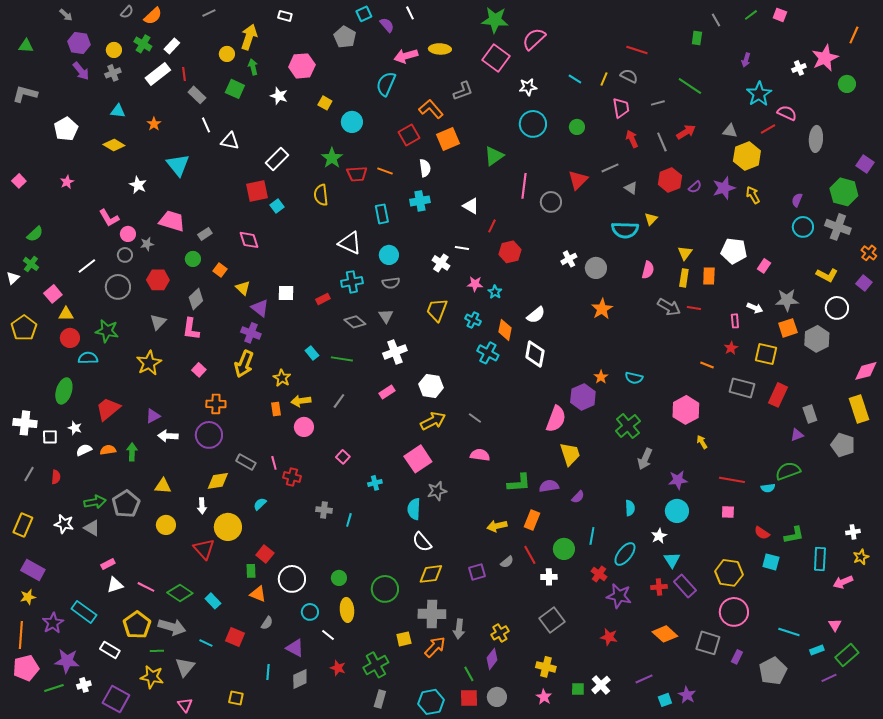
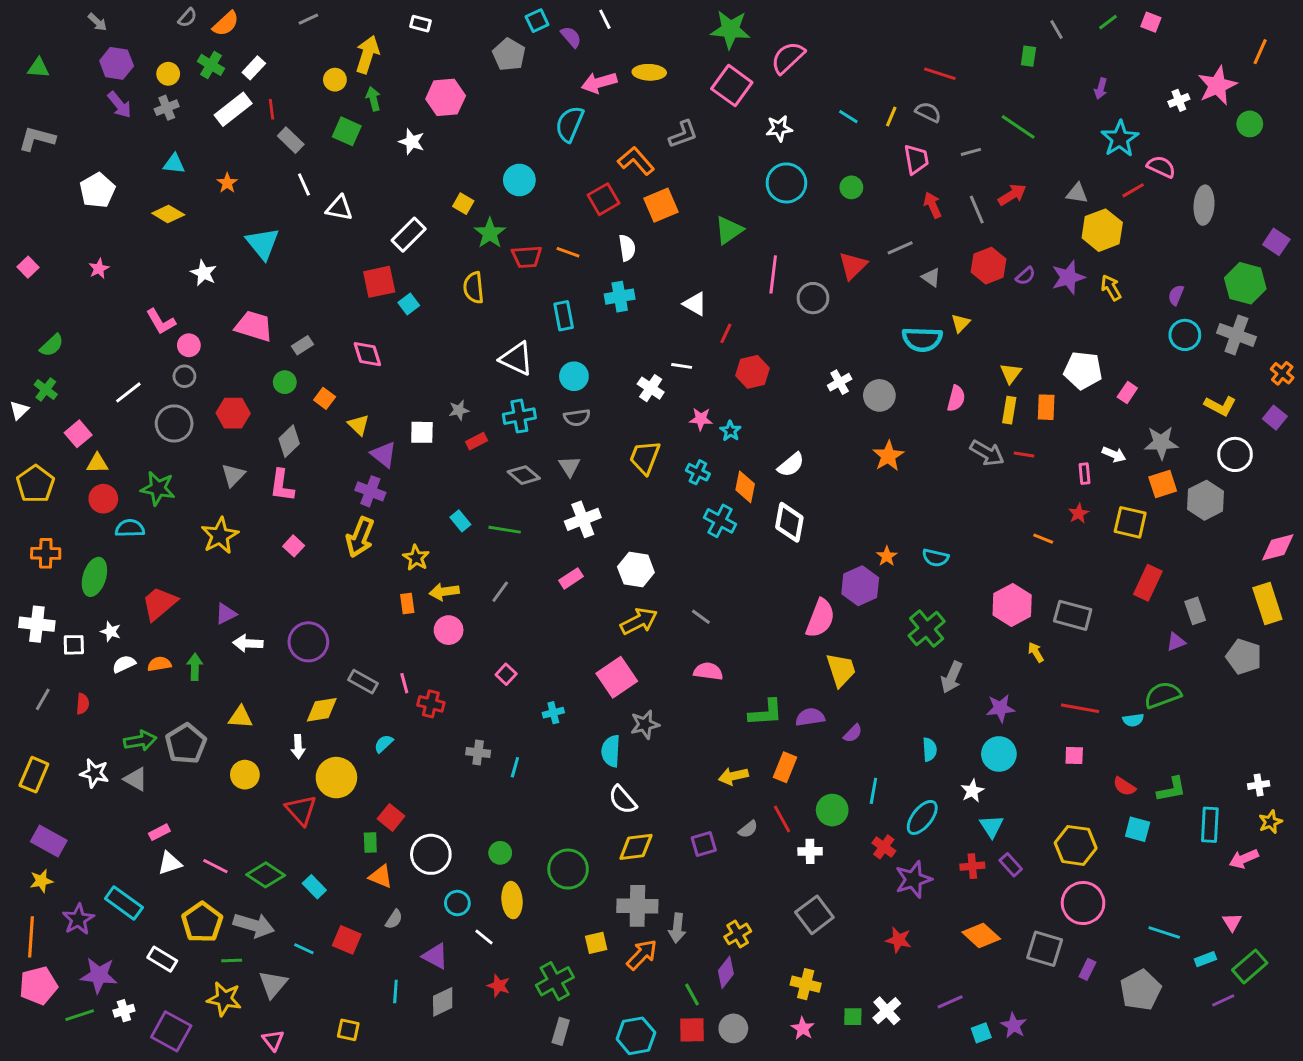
yellow square: (325, 103) -> (463, 204), moved
gray star: (147, 244) -> (459, 410), moved
gray rectangle: (742, 388) -> (1073, 615), moved
orange cross: (216, 404) -> (46, 553), moved
purple rectangle: (685, 586) -> (1011, 865), size x0.7
purple star: (619, 596) -> (913, 879), turned -30

